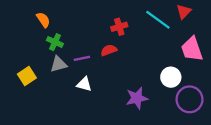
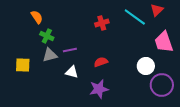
red semicircle: (109, 50) -> (101, 62), moved
yellow square: (27, 76) -> (23, 65), turned 35
purple star: (137, 98) -> (99, 89), moved

